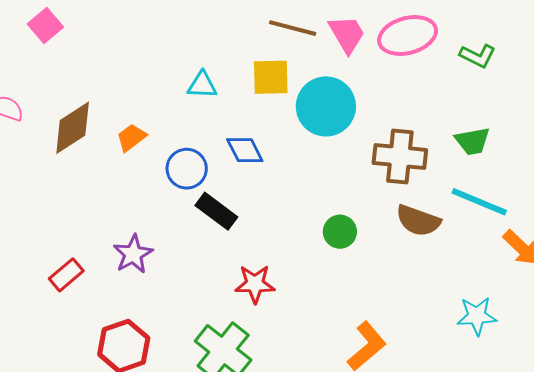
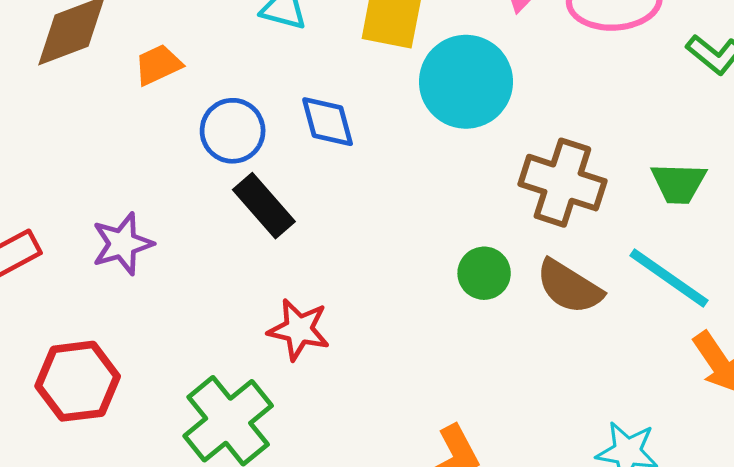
green circle: (340, 232) -> (484, 273), moved

